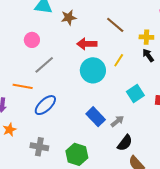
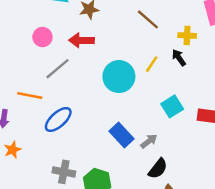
red arrow: (87, 44) -> (81, 40), moved
black arrow: (148, 55) -> (179, 58), moved
gray cross: (39, 147) -> (64, 172), moved

